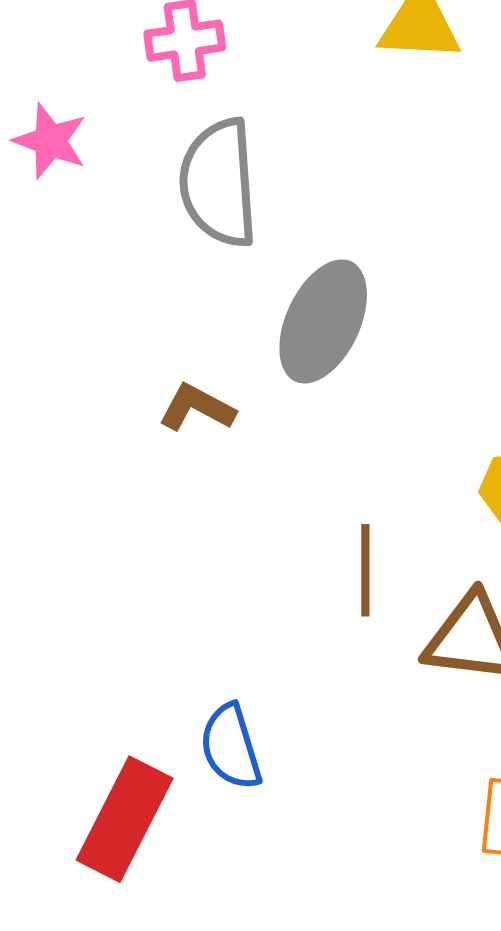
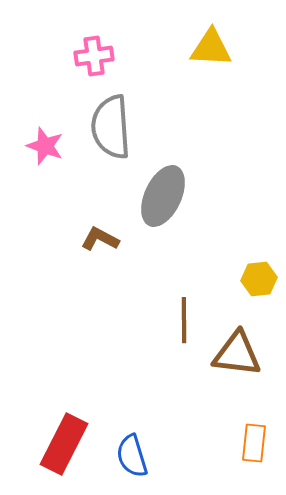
pink star: (50, 141) -> (45, 146), moved
blue semicircle: (231, 747) -> (132, 456), moved

